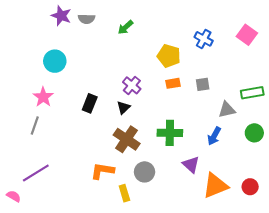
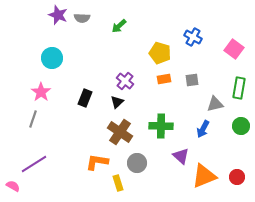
pink square: (247, 35) -> (234, 49), moved
green rectangle: (252, 93) -> (239, 88), turned -70

